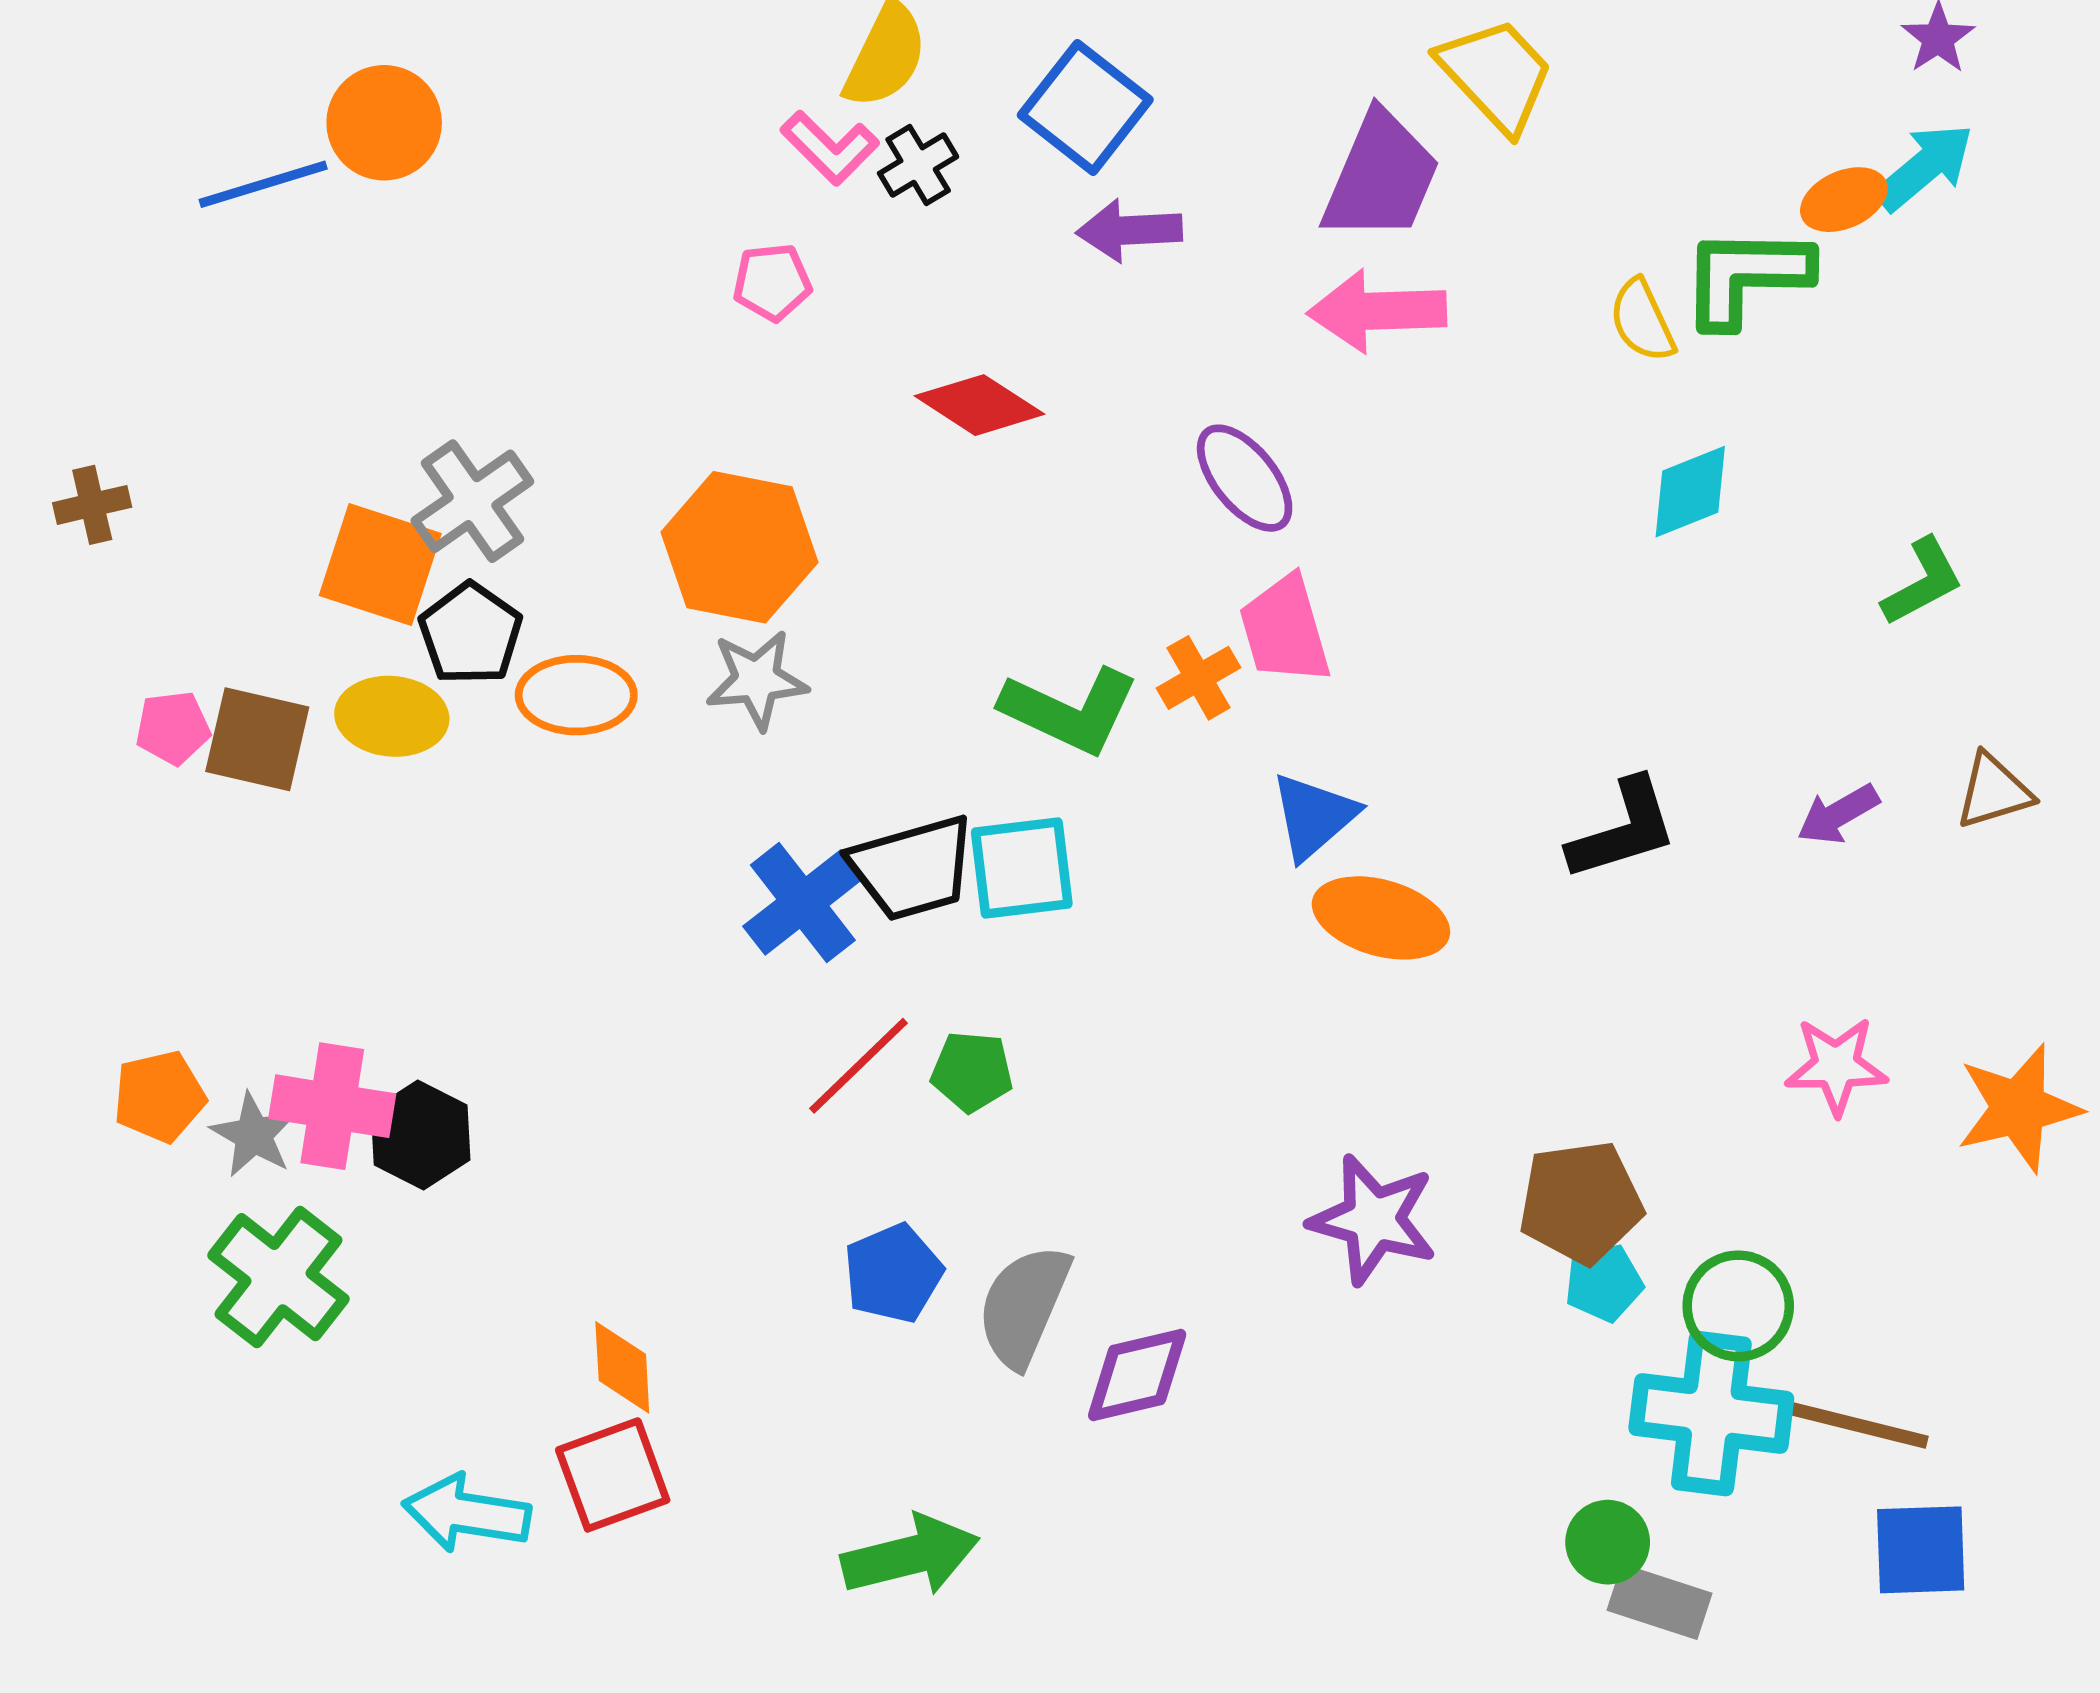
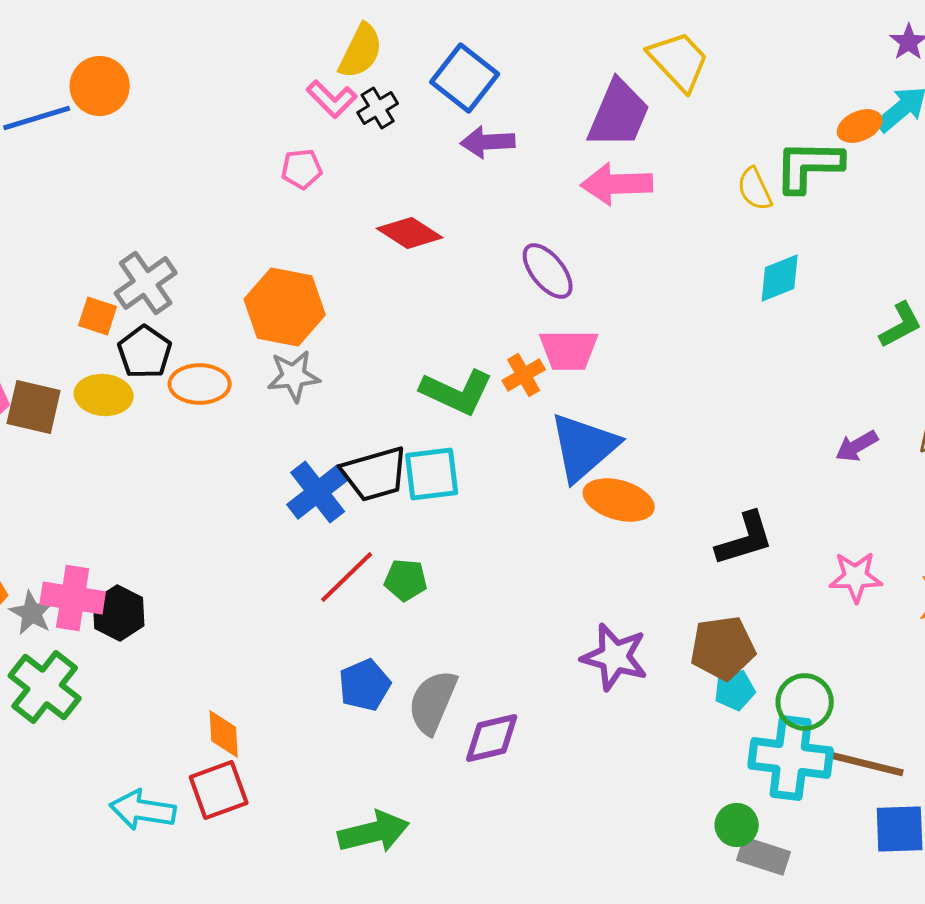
orange square: (380, 565) -> (98, 316), size x0.6
pink trapezoid: (1285, 630) -> (569, 350), turned -74
blue triangle: (1314, 816) -> (584, 447), size x1.5
black L-shape: (1623, 830) -> (745, 539), moved

